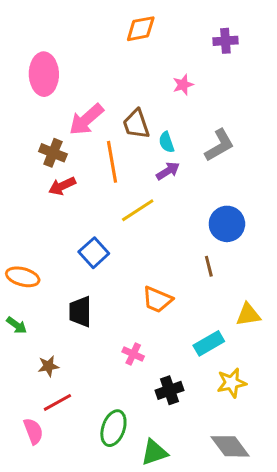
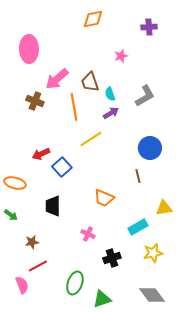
red arrow: (62, 186) -> (41, 154), moved

